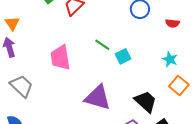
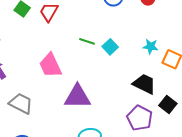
cyan star: (170, 59) -> (151, 46), moved
purple triangle: (98, 98) -> (77, 97), moved

